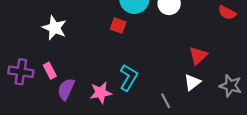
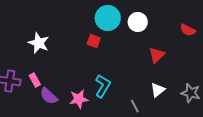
red triangle: (198, 56) -> (157, 55), moved
purple semicircle: (66, 89) -> (49, 96), turned -72

